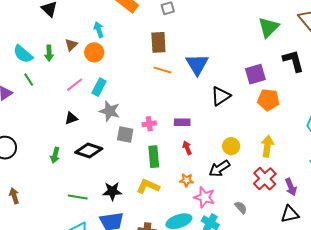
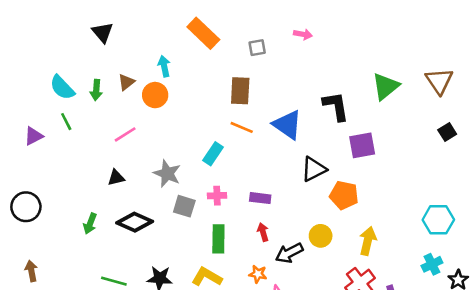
black L-shape: (293, 61) -> (336, 106), moved
blue triangle: (197, 64) -> (287, 125), turned -30
cyan rectangle: (99, 87) -> (213, 154), moved
orange pentagon: (268, 100) -> (344, 195), moved
black arrow: (219, 169) -> (289, 253), moved

